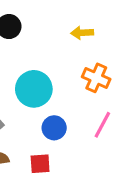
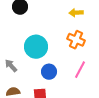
yellow arrow: (82, 33) -> (76, 13), moved

